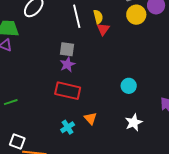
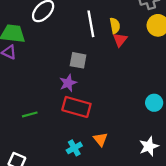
purple star: (67, 64) -> (68, 83), moved
cyan circle: (129, 86) -> (154, 103), moved
green line: (11, 102) -> (30, 114), moved

